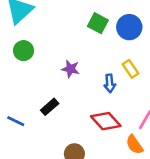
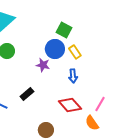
blue circle: (129, 27) -> (55, 49), moved
yellow rectangle: (131, 69) -> (75, 52), moved

